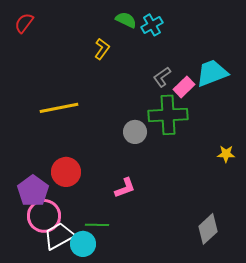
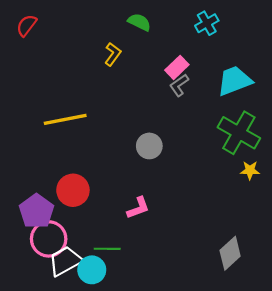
cyan cross: (152, 25) -> (207, 23), moved
pink rectangle: (184, 87) -> (177, 67), moved
green cross: (168, 115) -> (239, 133), moved, turned 33

